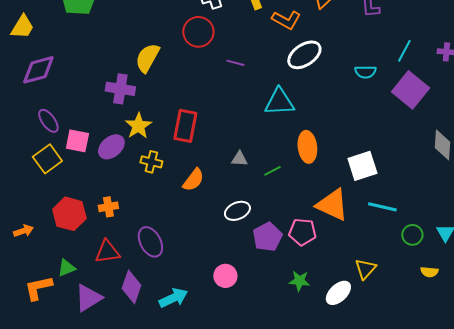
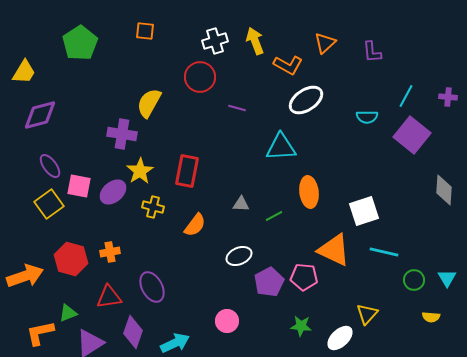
orange arrow: (23, 231) -> (25, 276), size x1.8

